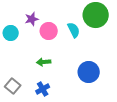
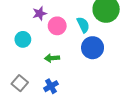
cyan circle: (11, 33) -> (23, 39), moved
blue circle: (89, 72) -> (93, 48), moved

